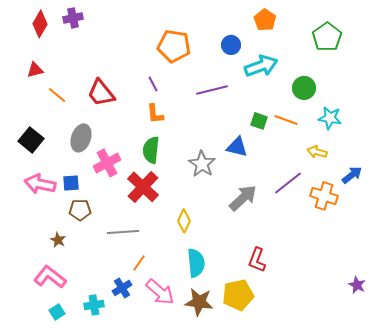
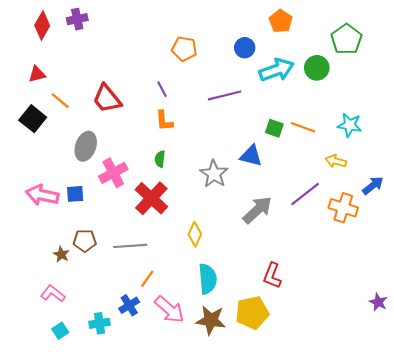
orange pentagon: (174, 46) -> (184, 49), size x0.7
green circle: (304, 88) -> (317, 68), moved
black square: (31, 140) -> (33, 119), moved
green semicircle: (151, 150) -> (160, 159), size x0.6
brown pentagon: (80, 210) -> (85, 241), moved
pink L-shape: (50, 277) -> (53, 294), size x0.7

